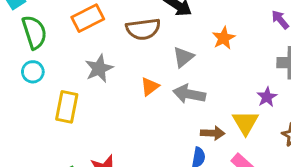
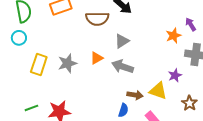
orange star: (224, 38) -> (173, 36), moved
gray star: (99, 68) -> (67, 63), moved
yellow triangle: (245, 123) -> (158, 91), turned -48

